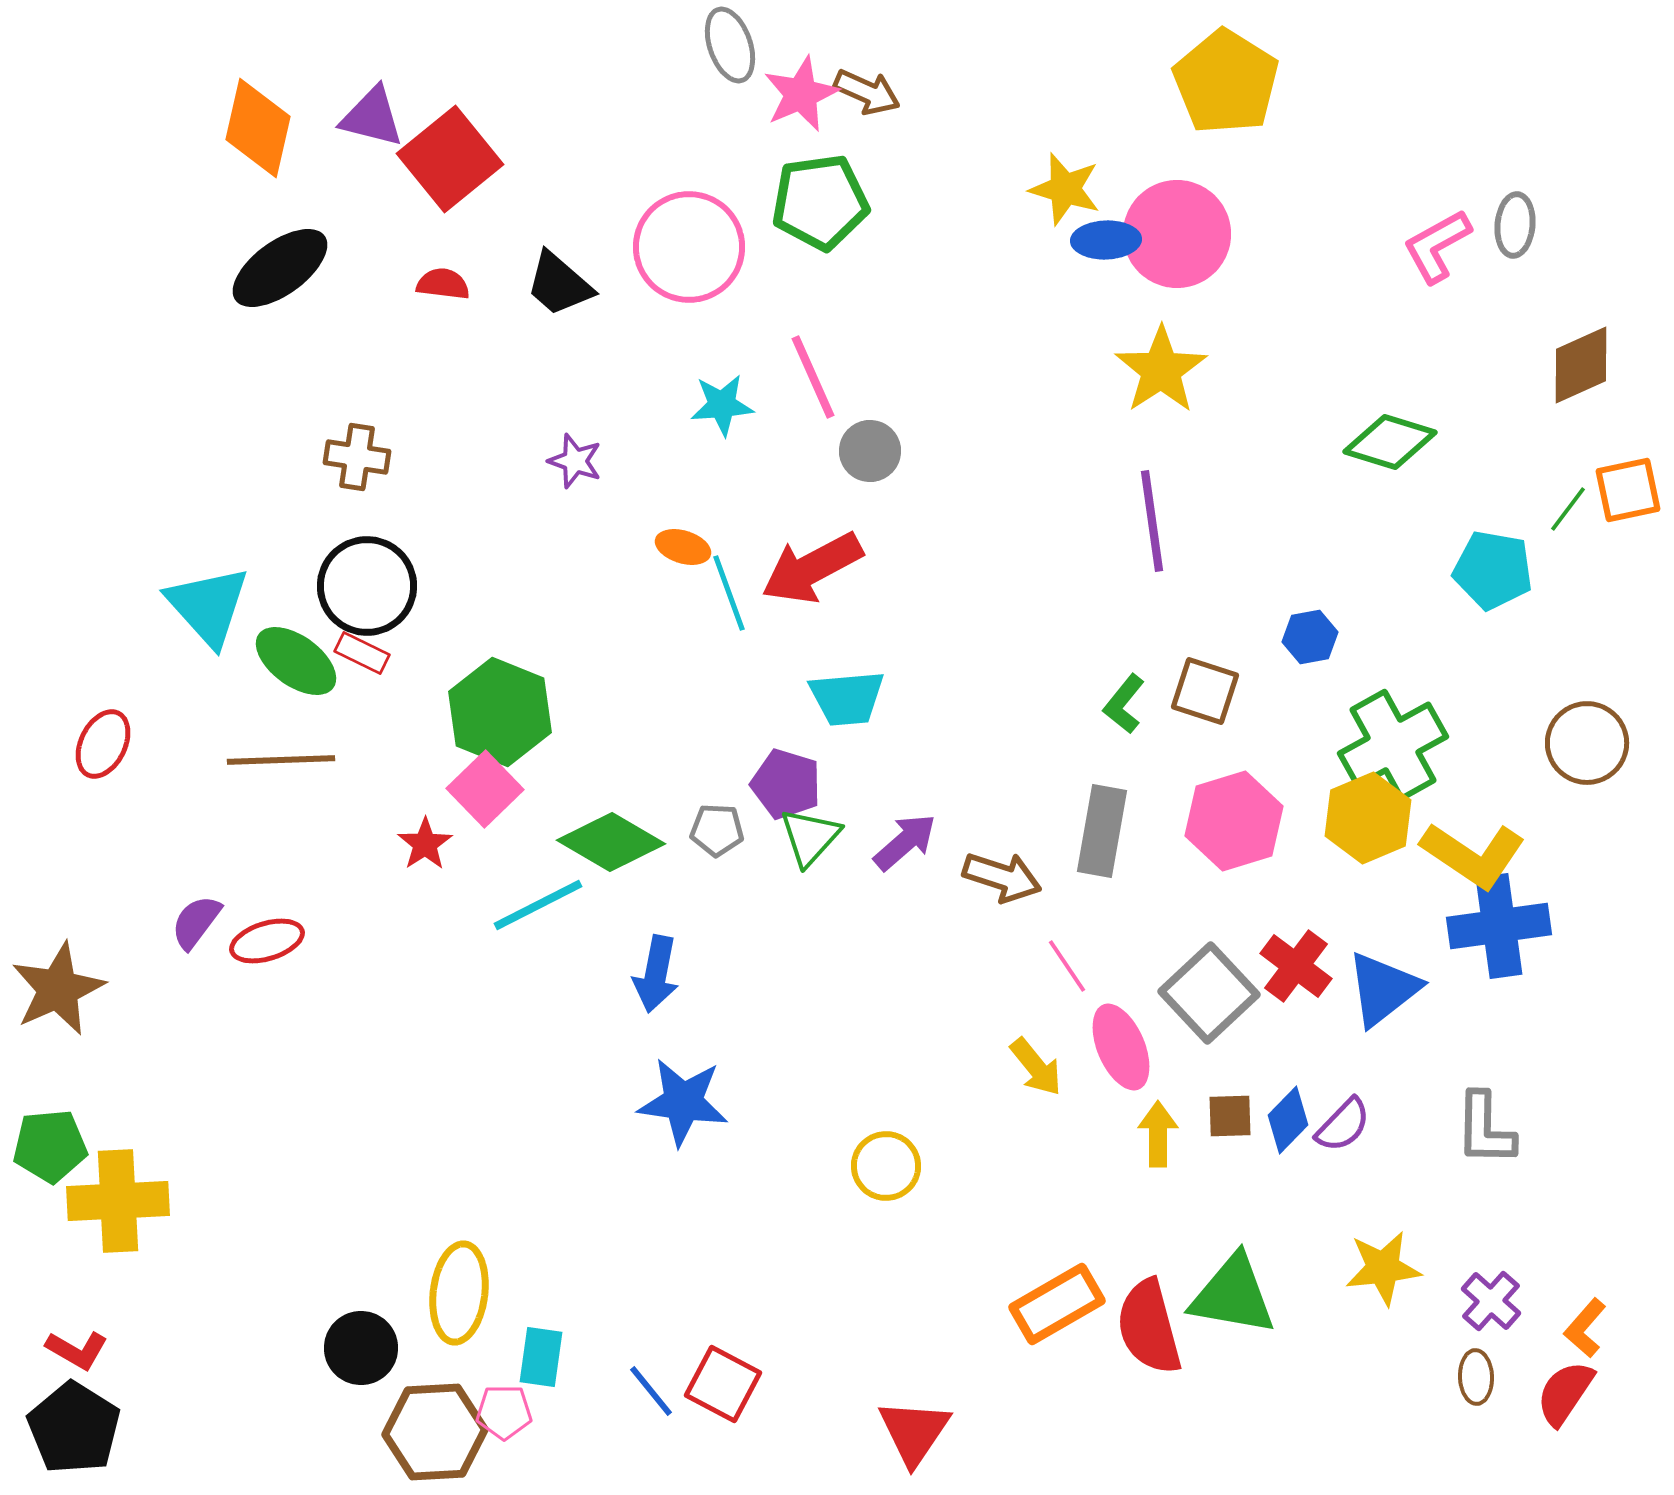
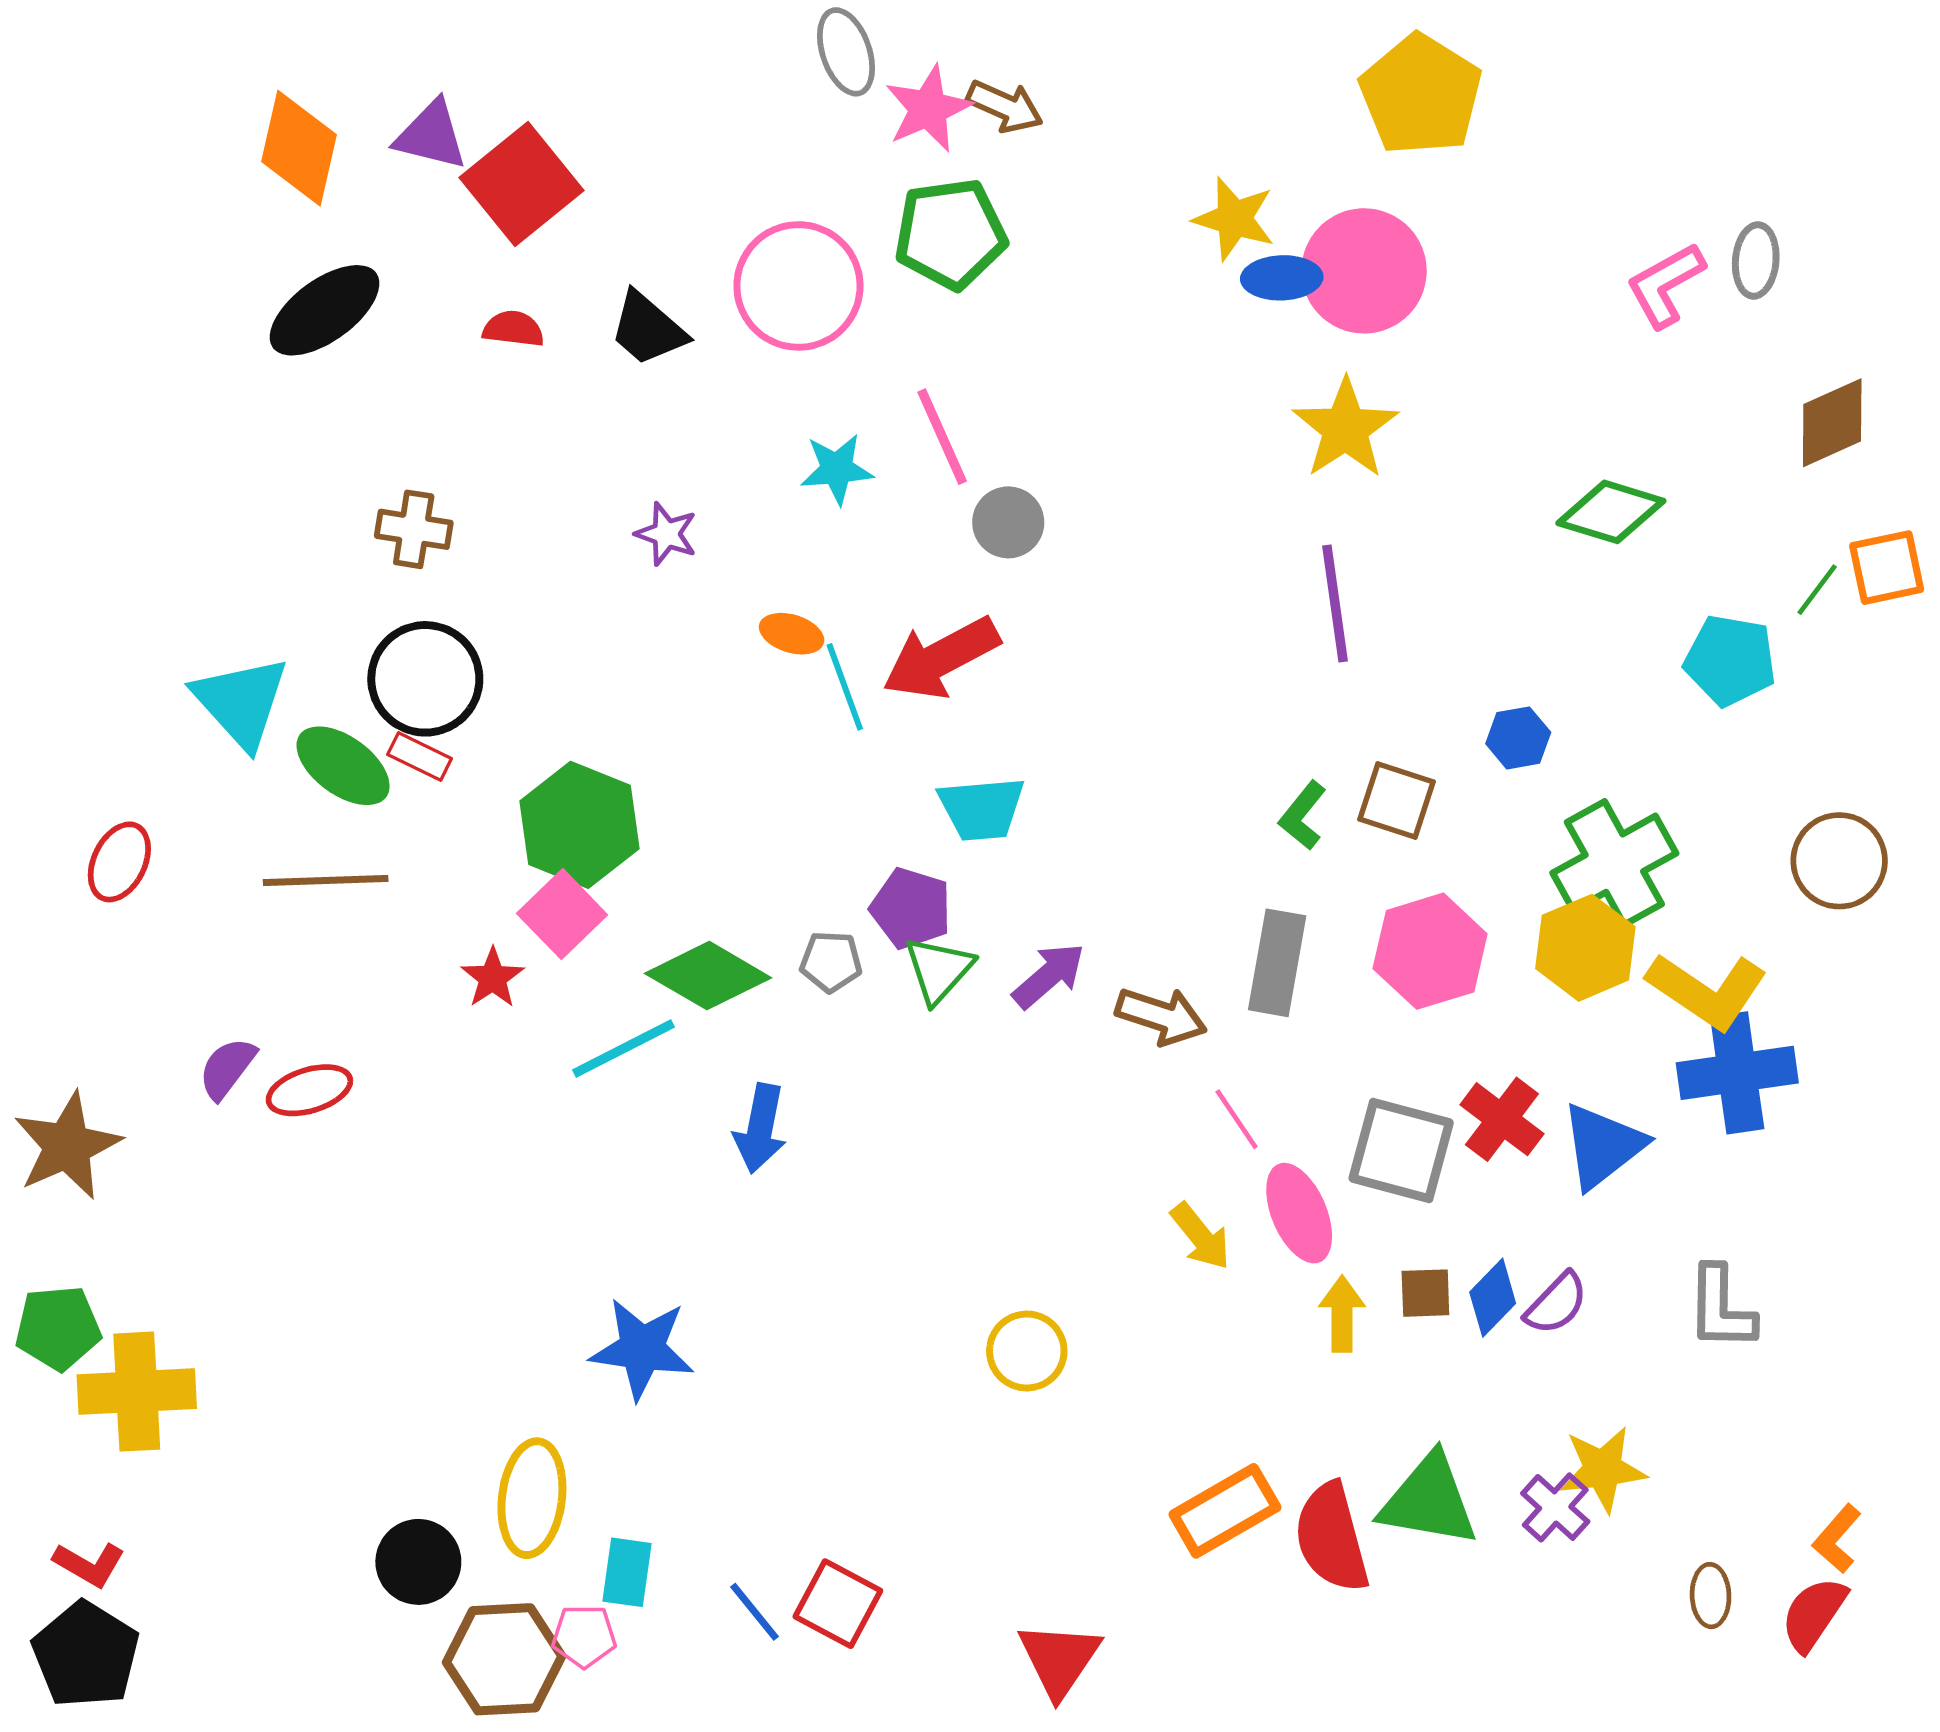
gray square: (1209, 993) -> (1401, 1151), turned -32
blue star: (683, 1102) -> (642, 1349), moved
purple cross: (1491, 1301) -> (1555, 1507), moved

